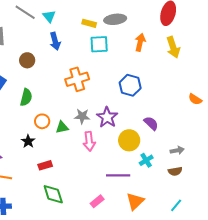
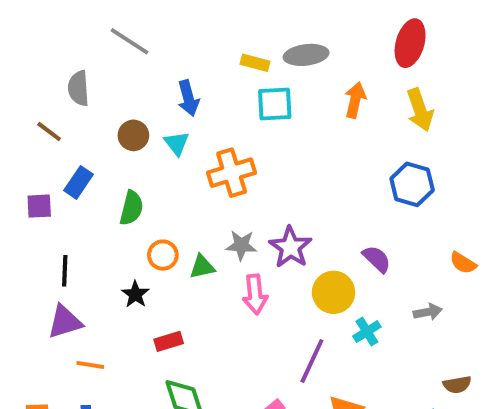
cyan triangle: (49, 16) -> (177, 143), moved
blue hexagon: (130, 85) -> (412, 184), moved
orange semicircle: (195, 99) -> (463, 263), moved
brown semicircle: (175, 171) -> (457, 385), moved
purple line: (118, 175) -> (312, 361), turned -65

